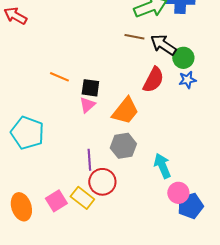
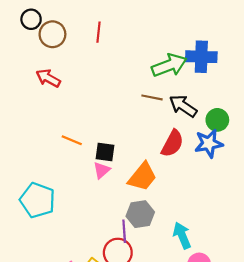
red arrow: (15, 16) -> (48, 78), moved
green circle: (183, 58) -> (217, 120), moved
blue star: (187, 80) -> (209, 143), size x1.5
purple line: (89, 160) -> (124, 231), moved

